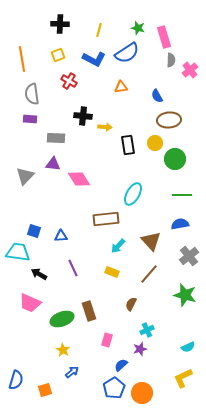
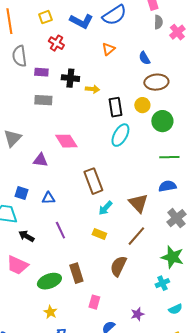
orange triangle: (121, 87) -> (108, 49), turned -32
purple rectangle: (30, 119) -> (41, 72), moved
purple triangle: (53, 164) -> (40, 160), moved
cyan ellipse: (133, 194) -> (120, 135), moved
brown rectangle: (106, 219) -> (93, 181), turned 75
brown semicircle: (131, 304) -> (118, 266), size x1.5
cyan cross: (147, 330) -> (162, 283), moved
purple star: (140, 349) -> (137, 314), moved

